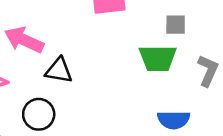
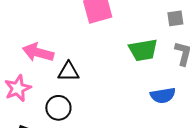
gray square: (176, 25) -> (175, 18), moved

